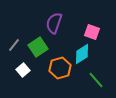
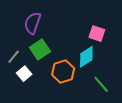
purple semicircle: (54, 23) -> (33, 23), moved
gray line: (14, 45) -> (14, 57), moved

